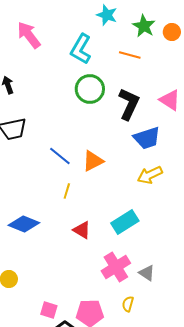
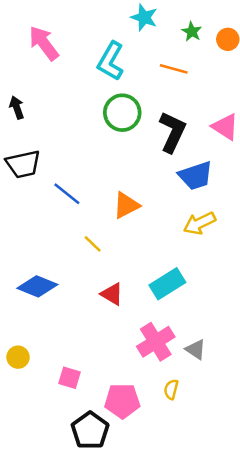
green star: (144, 26) -> (192, 32), size x0.7
blue line: (60, 156) -> (67, 194), moved
yellow line: (67, 191) -> (93, 244), turned -63
pink square: (49, 310) -> (69, 378), moved

